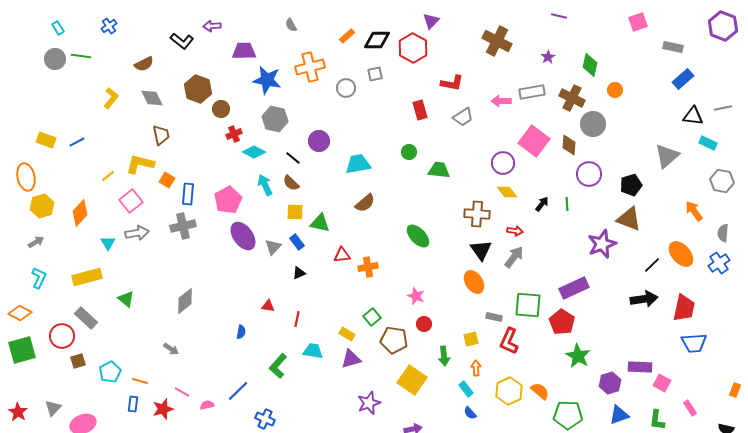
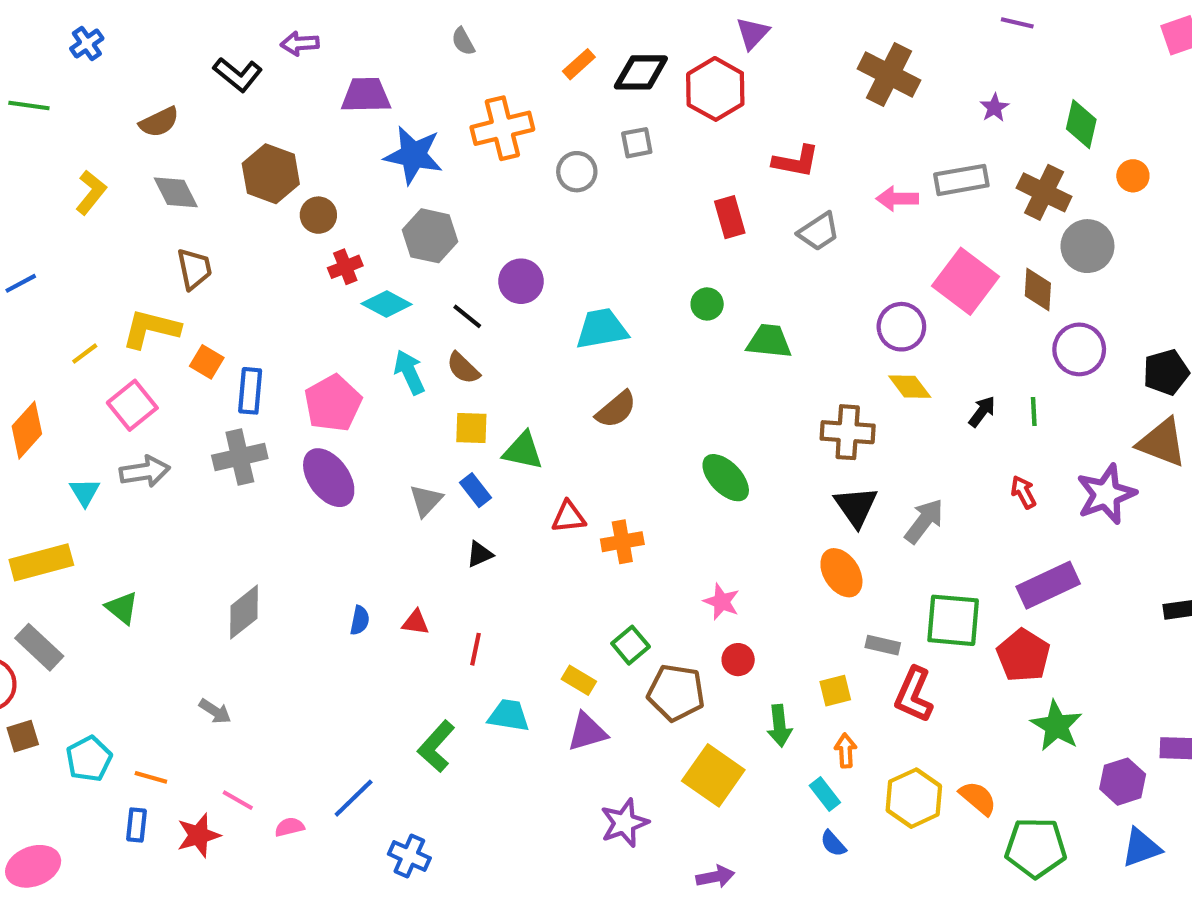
red arrow: (515, 231) -> (1023, 492), moved, turned -126
purple ellipse: (243, 236) -> (329, 478), moved
blue semicircle: (241, 332) -> (360, 620), moved

